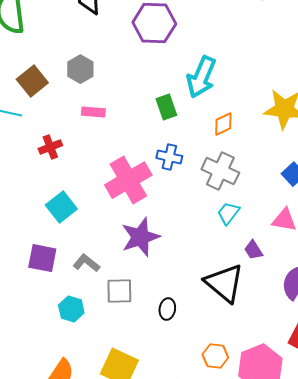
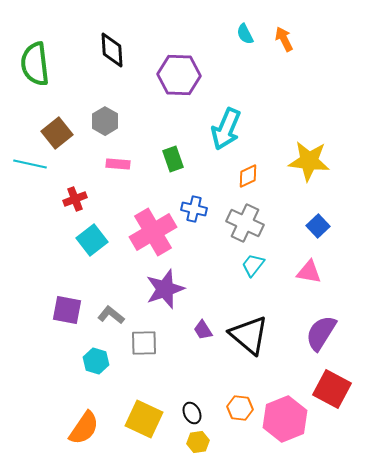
green rectangle: (166, 107) -> (173, 159), moved
cyan square: (61, 207) -> (92, 240), moved
purple trapezoid: (253, 250) -> (203, 330), moved
black ellipse: (167, 309) -> (192, 413), moved, turned -35

